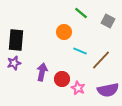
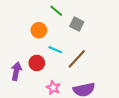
gray square: (108, 21) -> (77, 24), moved
red circle: (62, 79) -> (37, 63), moved

